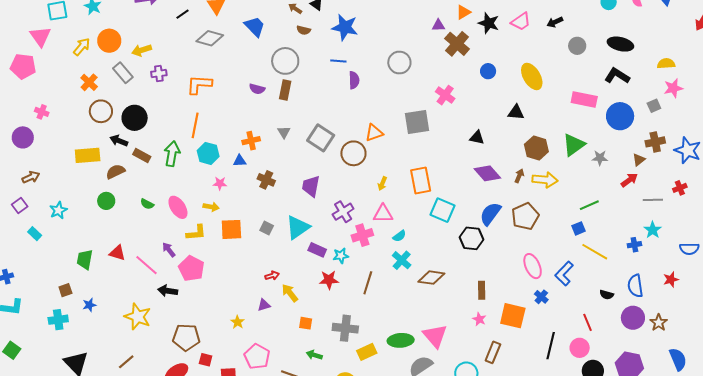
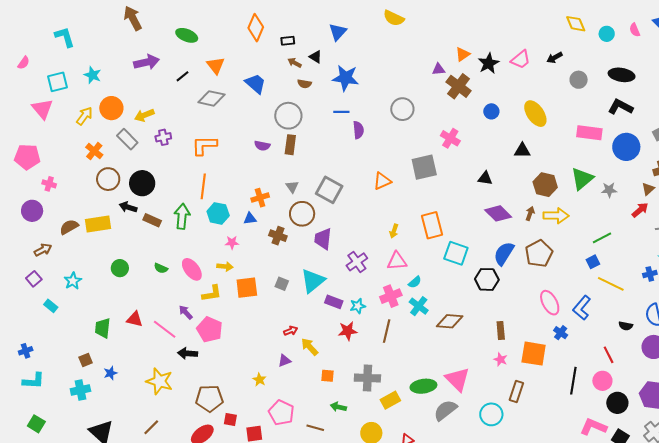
black star: (489, 23) -> (489, 63), turned 30
pink pentagon: (23, 66) -> (27, 157), moved
brown circle: (353, 153) -> (302, 214), moved
brown semicircle: (115, 172) -> (69, 227), moved
pink cross: (362, 235) -> (391, 296), moved

